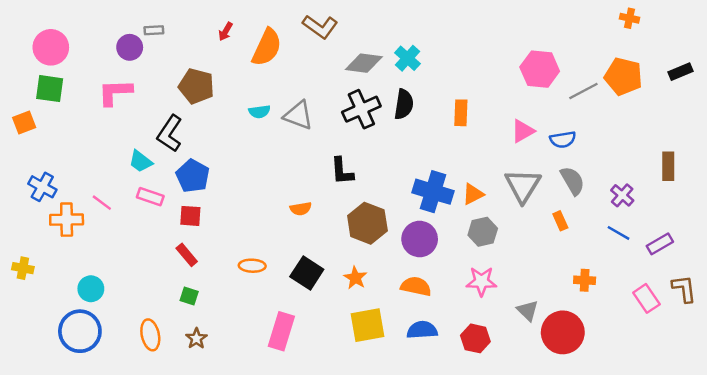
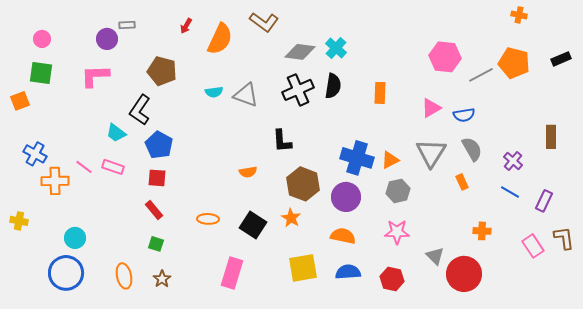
pink circle: (51, 47) -> (42, 39), size x0.6
pink rectangle: (150, 197) -> (113, 167), moved
purple rectangle: (660, 244) -> (544, 201), turned -35
orange star: (355, 278) -> (291, 218), moved

